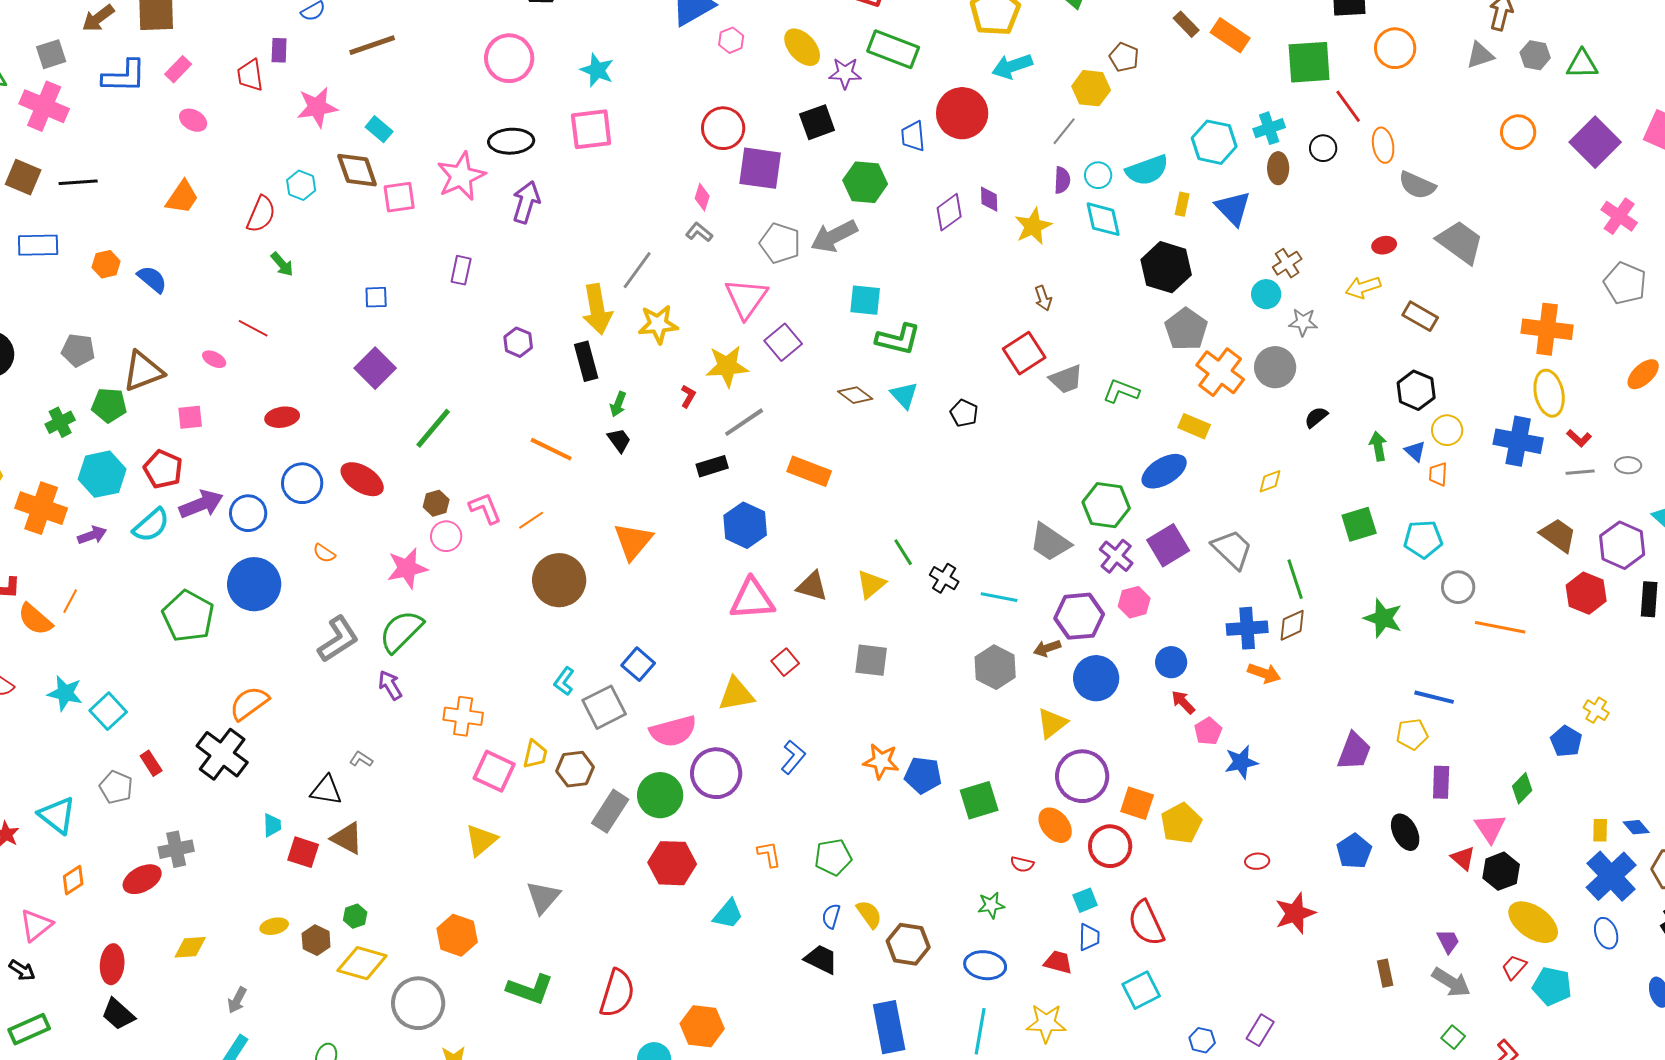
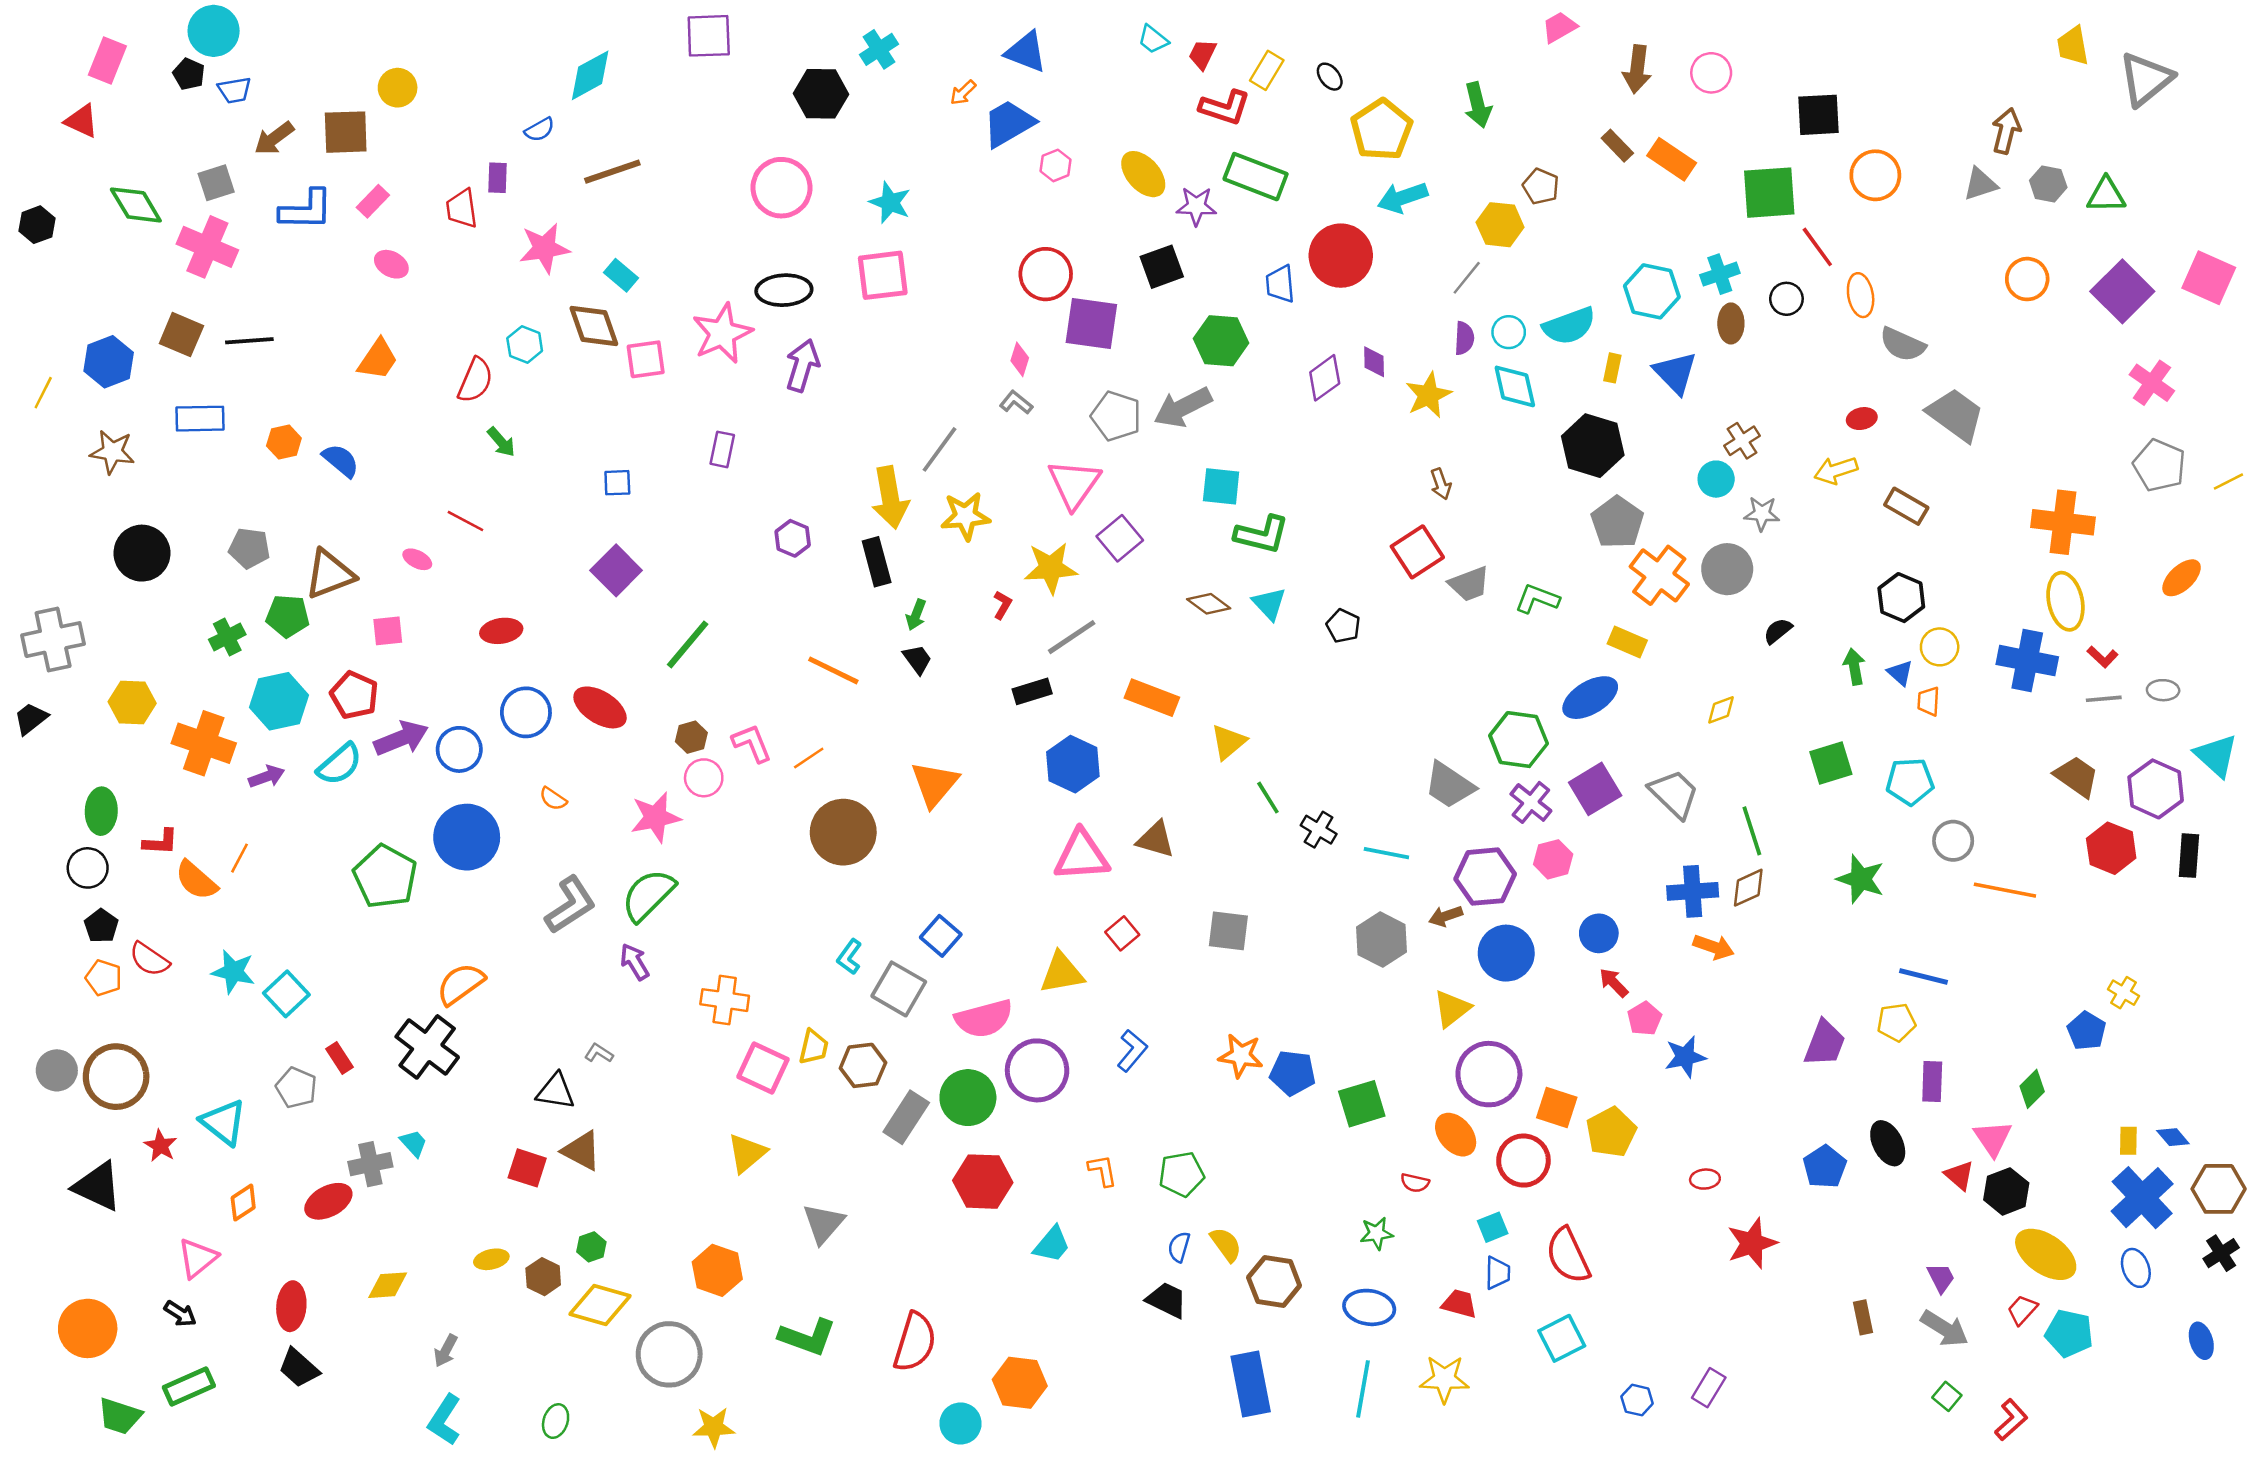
yellow triangle: (871, 584) -> (1228, 742), moved
gray square: (604, 707) -> (899, 989), turned -33
cyan trapezoid: (272, 825) -> (414, 1143), moved, turned -40

